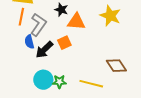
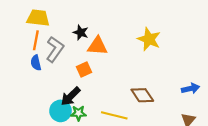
yellow star: (110, 16) -> (149, 39), moved
blue semicircle: (29, 42) -> (36, 63), moved
black arrow: (44, 50) -> (71, 96), moved

